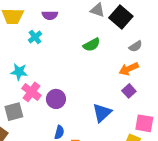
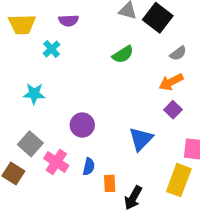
pink cross: (31, 92) -> (56, 162), moved
gray square: (14, 112) -> (30, 144), turned -30

